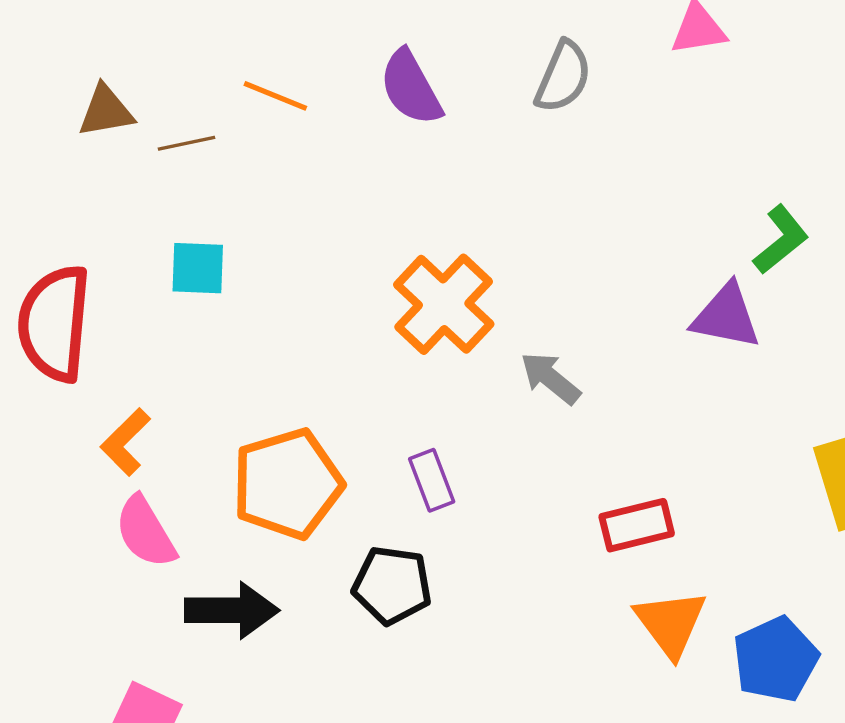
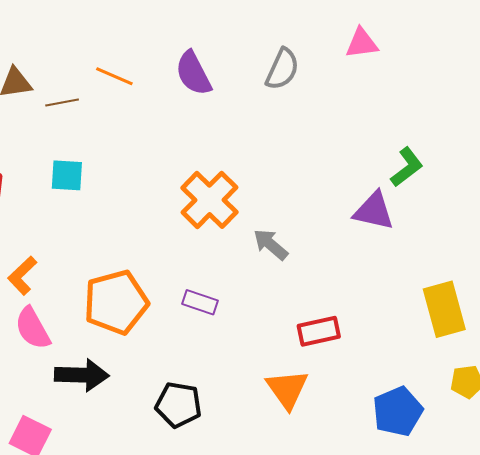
purple rectangle: (432, 480) -> (200, 302), turned -52
black pentagon: (392, 585) -> (179, 405), moved
orange triangle: (671, 623) -> (287, 389), moved

